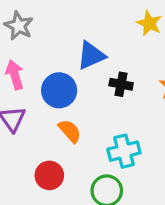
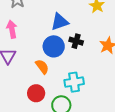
blue circle: (59, 90) -> (54, 46), moved
red circle: (49, 175) -> (36, 93), moved

